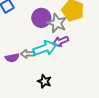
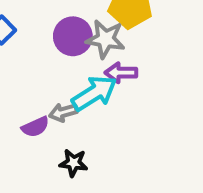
purple arrow: (61, 41) -> (121, 73), turned 35
black star: (44, 81) -> (73, 163), moved

